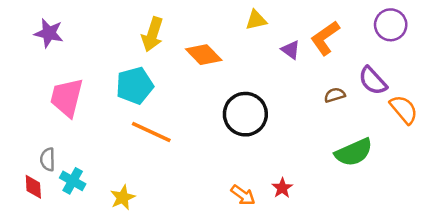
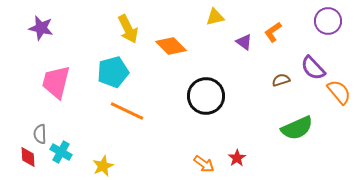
yellow arrow: (152, 34) -> (128, 29), turned -44
orange L-shape: (325, 38) -> (273, 32), size x0.7

